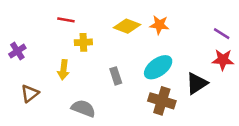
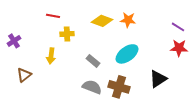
gray rectangle: (116, 76) -> (93, 61), turned -32
black triangle: (197, 83) -> (158, 79), moved
brown cross: (162, 101) -> (119, 87), moved
gray semicircle: (83, 108) -> (92, 87), moved

